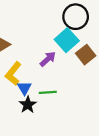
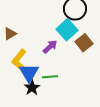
blue triangle: (24, 88) -> (29, 73), size x1.5

